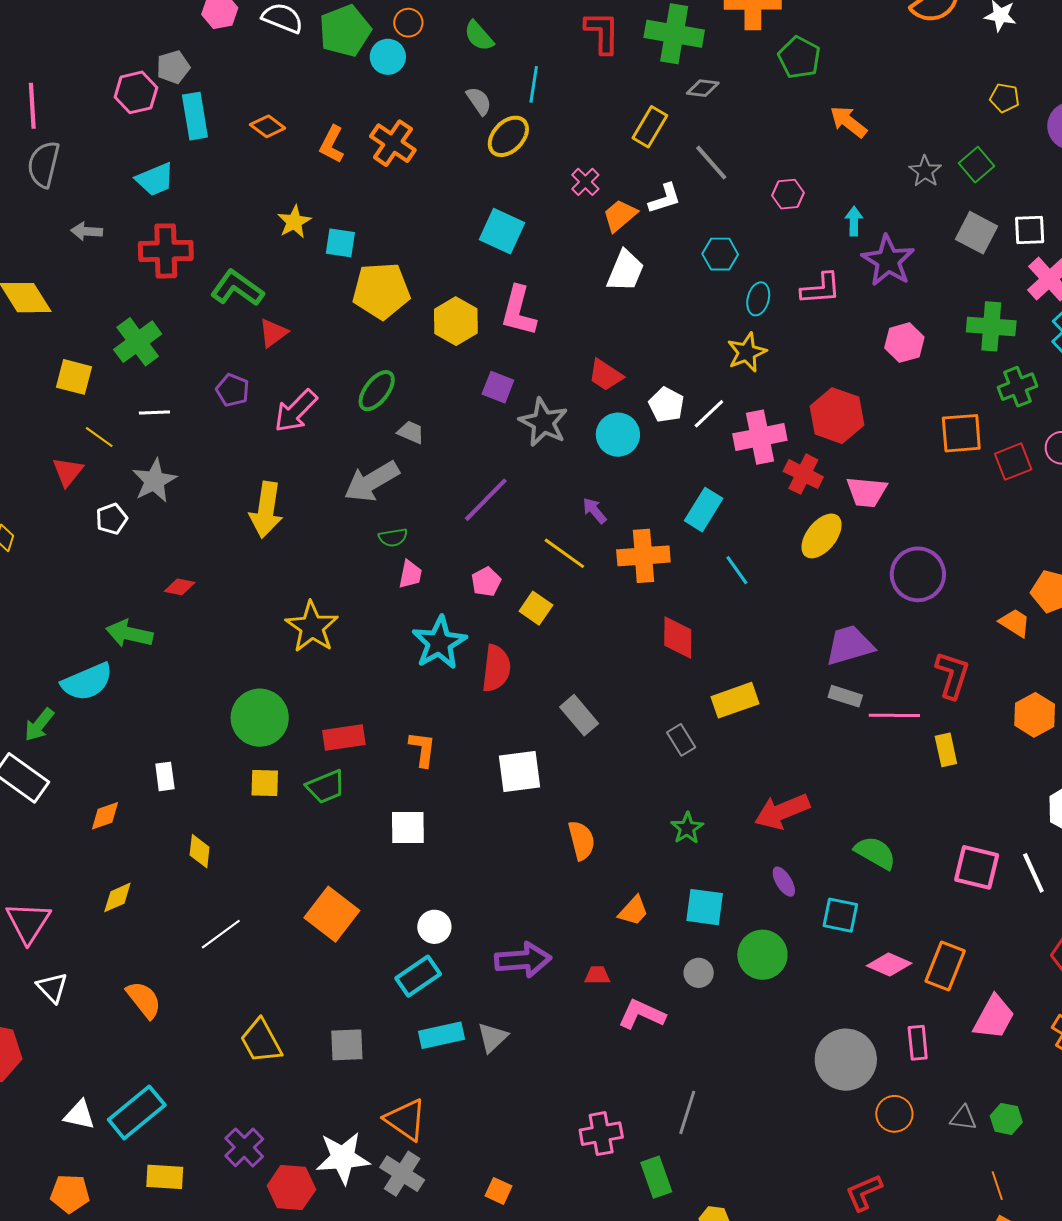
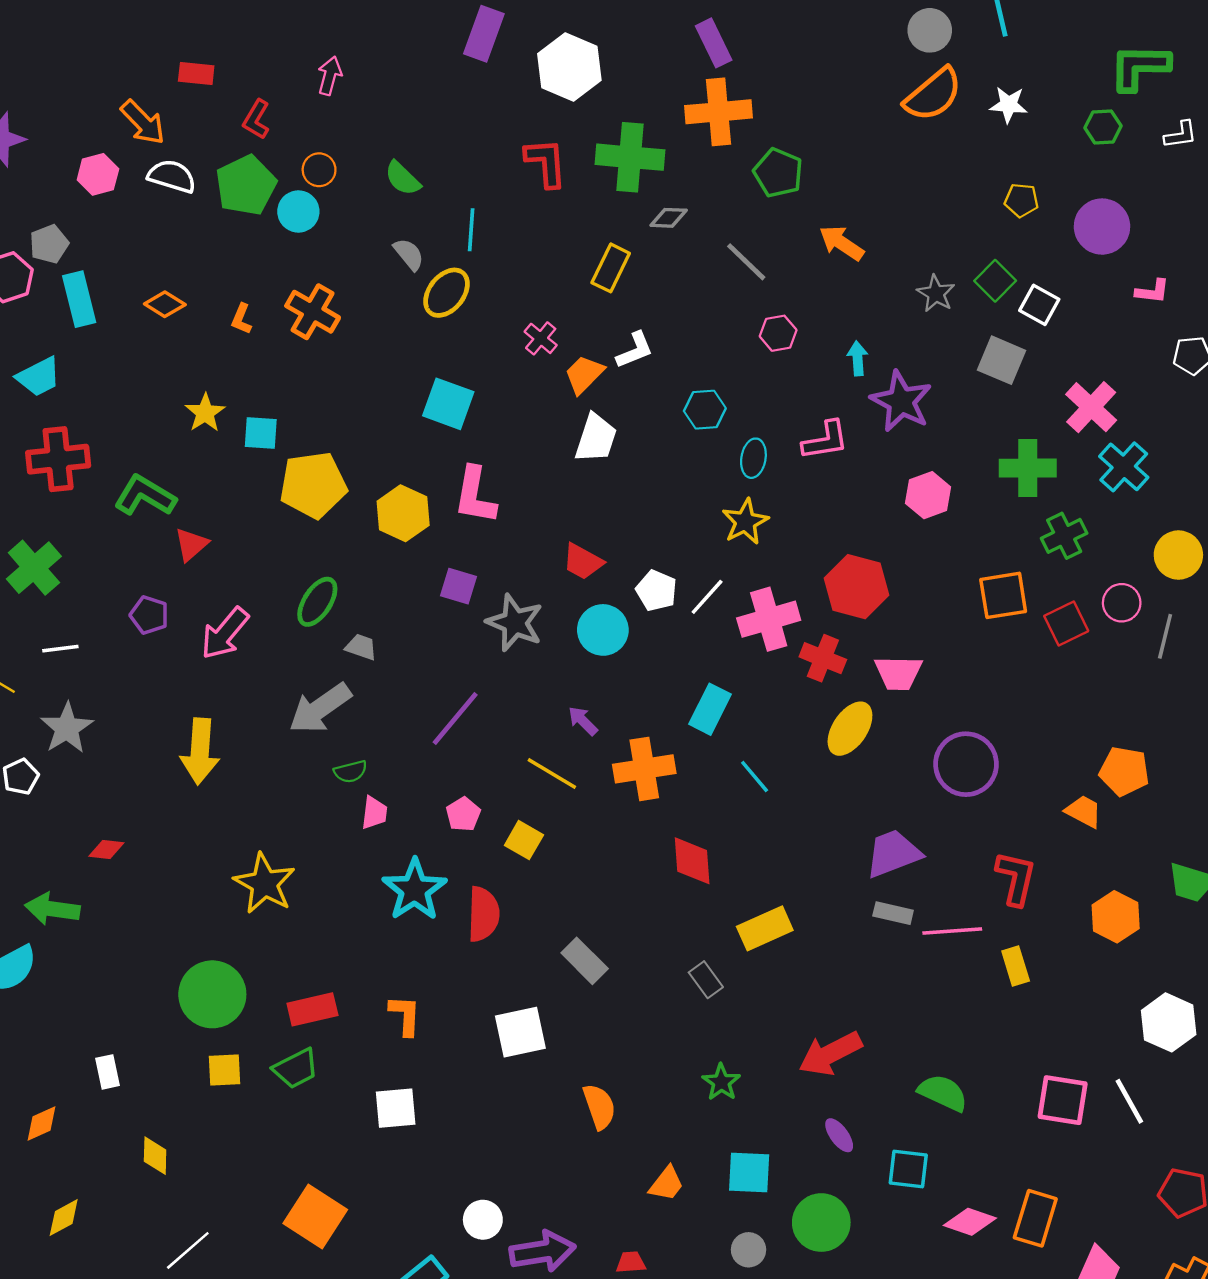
orange L-shape: (332, 144) -> (241, 319), size x0.7
gray line: (711, 163) -> (746, 262), moved
white square: (1030, 230) -> (1039, 305), moved, turned 36
white circle: (434, 927) -> (483, 1220), moved

